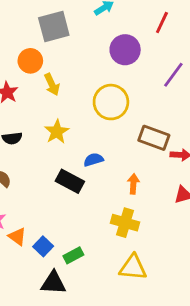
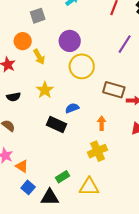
gray square: (54, 27) -> (38, 16), size x0.7
purple circle: (125, 50) -> (70, 41), moved
yellow cross: (125, 223) -> (97, 151), turned -36
blue square: (43, 246) -> (28, 187), moved
yellow triangle: (133, 267) -> (89, 187), moved

